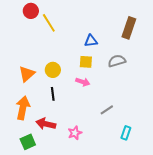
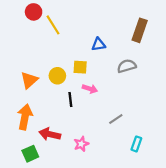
yellow square: (86, 62) -> (80, 67), moved
black line: (53, 94) -> (70, 100), moved

